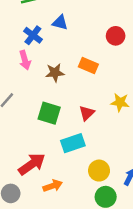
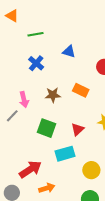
blue triangle: (60, 23) -> (69, 52), moved
pink arrow: (25, 60) -> (24, 100), moved
yellow circle: (99, 171) -> (91, 170), moved

